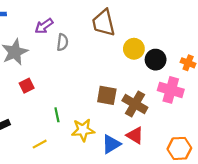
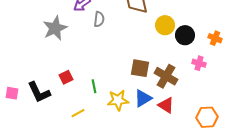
red square: (27, 86) -> (66, 77), moved
pink cross: (171, 90) -> (199, 63), size x0.6
blue triangle: (111, 144) -> (143, 98), moved

